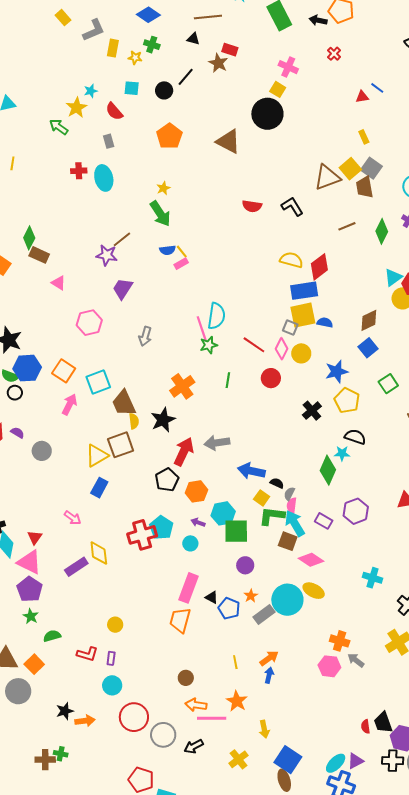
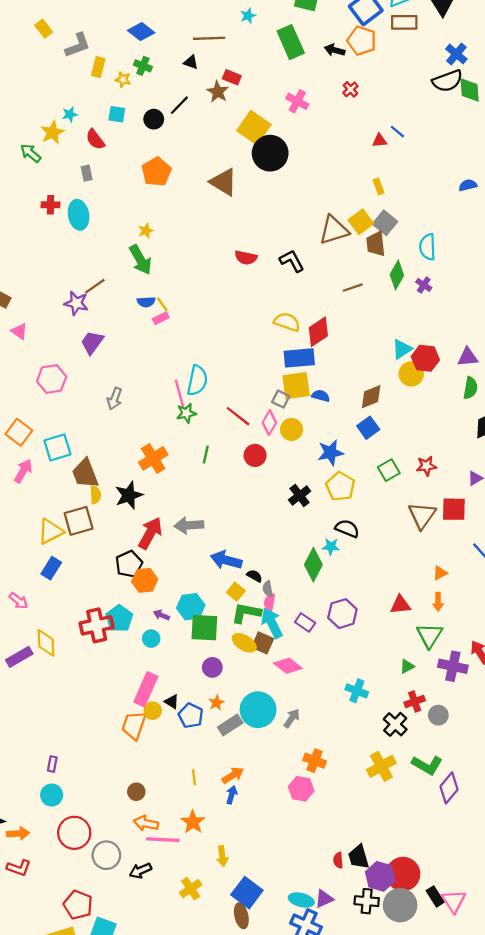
yellow square: (278, 89) -> (254, 128), moved, size x1.8
green diamond: (382, 231) -> (397, 275), moved
orange hexagon: (196, 491) -> (145, 580), moved
gray semicircle: (289, 494) -> (268, 589), turned -40
yellow ellipse: (314, 591) -> (244, 643), moved
yellow circle: (115, 625) -> (153, 711), moved
red L-shape: (87, 654) -> (19, 868), moved
gray arrow: (356, 660) -> (292, 718), moved, turned 84
cyan ellipse: (336, 763) -> (301, 900), turned 55

